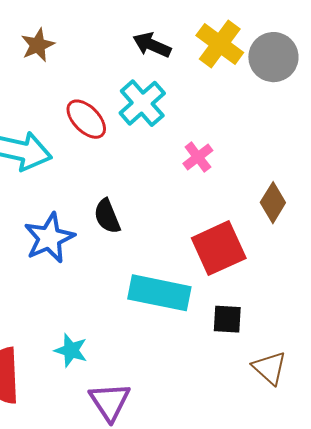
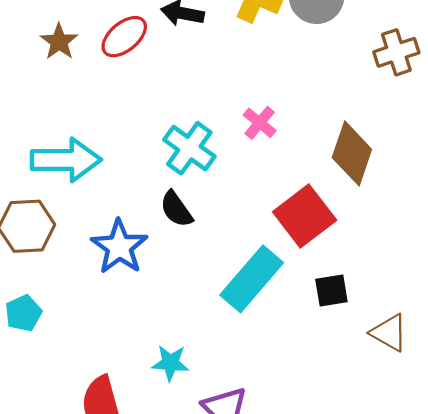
cyan cross: (142, 103) -> (189, 148), moved
red ellipse: (86, 119) -> (124, 37), moved, turned -72
brown diamond: (273, 203) -> (352, 153), size x1.4
cyan rectangle: (159, 293) -> (252, 279), turned -48

